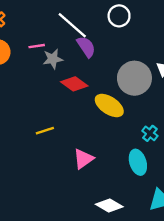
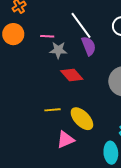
yellow ellipse: (109, 106) -> (82, 119), moved
yellow line: (45, 131) -> (52, 110), moved

